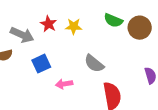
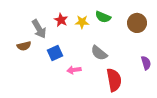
green semicircle: (113, 20) -> (103, 17), moved
gray arrow: (22, 35) -> (39, 29), turned 36

